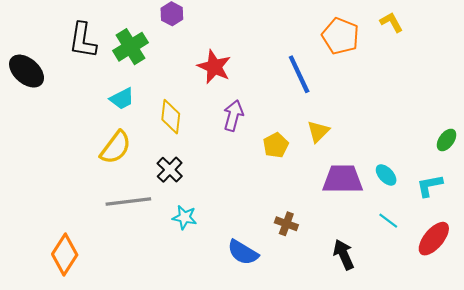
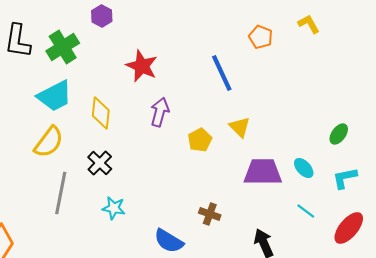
orange pentagon: (340, 36) -> (261, 37), size x0.7
cyan trapezoid: (122, 99) -> (55, 96), size x1.5
yellow triangle: (318, 131) -> (240, 127), turned -30
green ellipse: (447, 140) -> (339, 134), moved
gray line: (128, 201) -> (61, 193), turned -72

